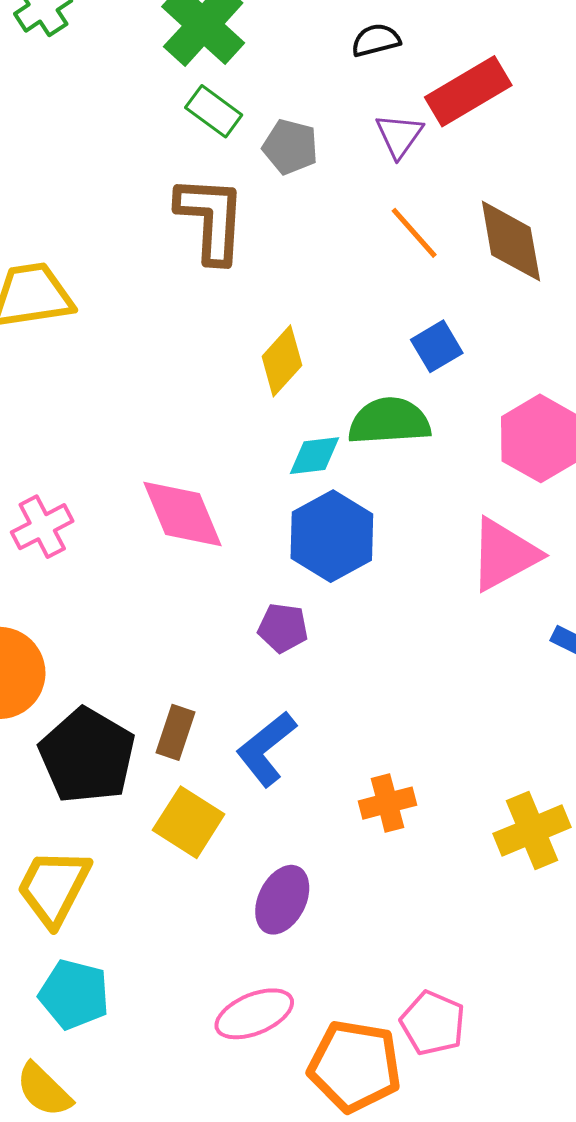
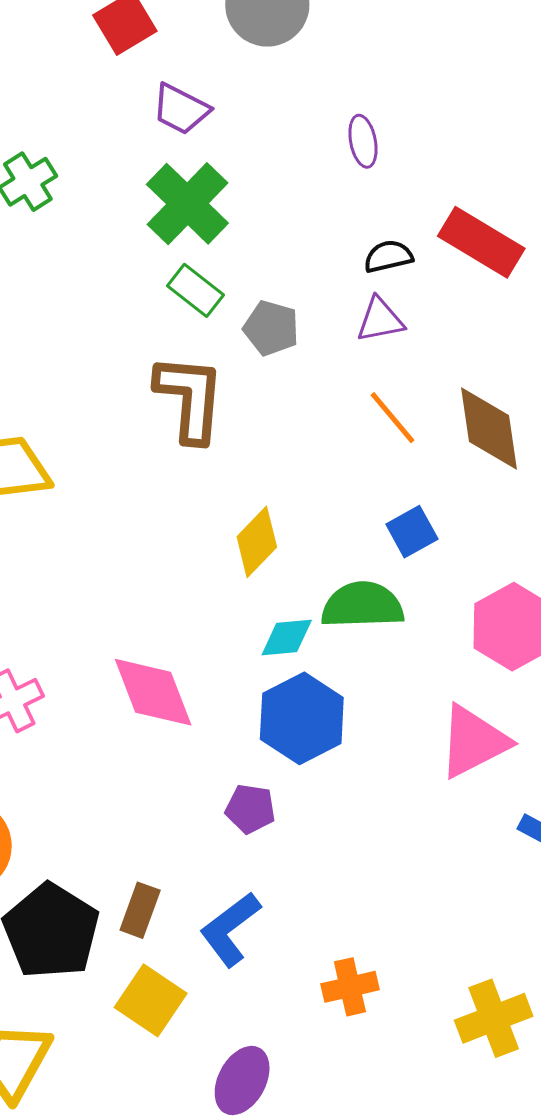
black semicircle: (376, 40) -> (388, 256), moved
red rectangle: (468, 91) -> (481, 242), moved, turned 60
purple triangle: (399, 136) -> (380, 320), turned 42

